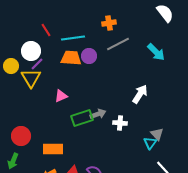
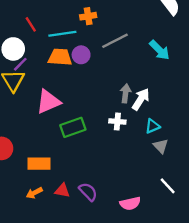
orange cross: (109, 23) -> (88, 16), moved
pink triangle: (61, 96) -> (48, 102), size x1.6
gray arrow: (98, 114) -> (126, 93), moved, turned -63
white cross: (120, 123) -> (117, 122), moved
cyan triangle: (150, 143) -> (152, 126), moved, turned 32

